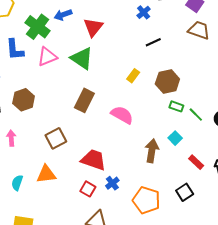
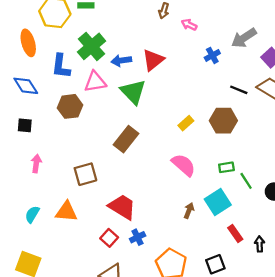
blue arrow: (63, 15) -> (121, 61), moved
black line: (153, 42) -> (239, 90), moved, turned 35
brown hexagon: (167, 82) -> (223, 121), moved
brown hexagon: (24, 100) -> (70, 106), moved
green rectangle: (176, 106) -> (226, 167), turned -40
pink semicircle: (122, 115) -> (184, 165), moved
cyan square: (175, 138) -> (218, 202), size x1.6
brown arrow: (152, 151) -> (189, 211), size x0.6

